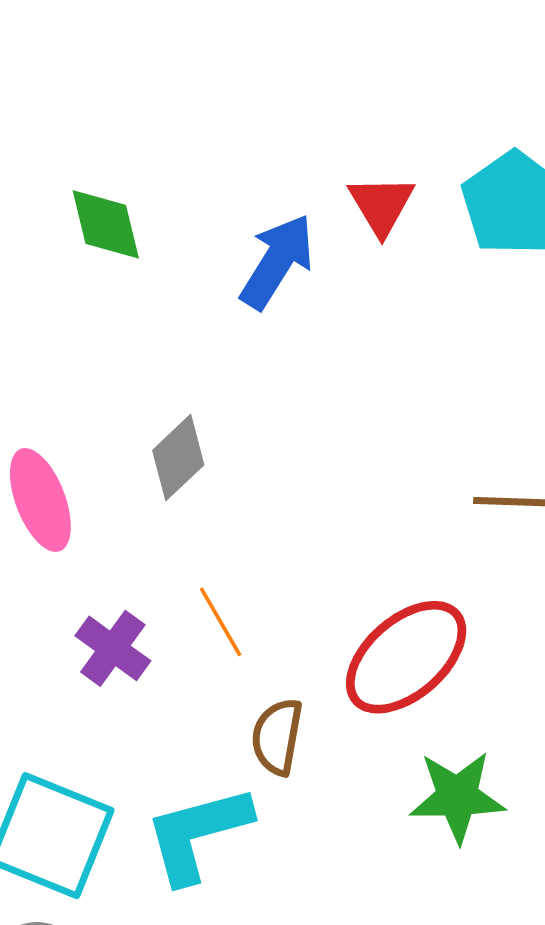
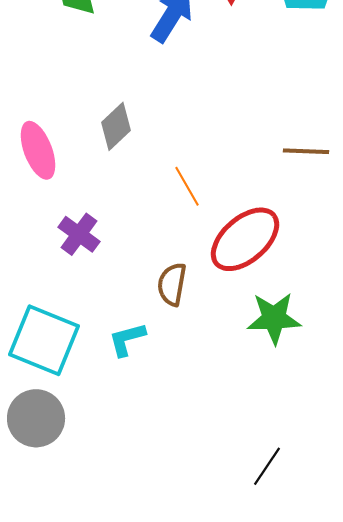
orange line: (221, 622) -> (187, 186), moved
cyan L-shape: (198, 834) -> (127, 339), size x0.6

